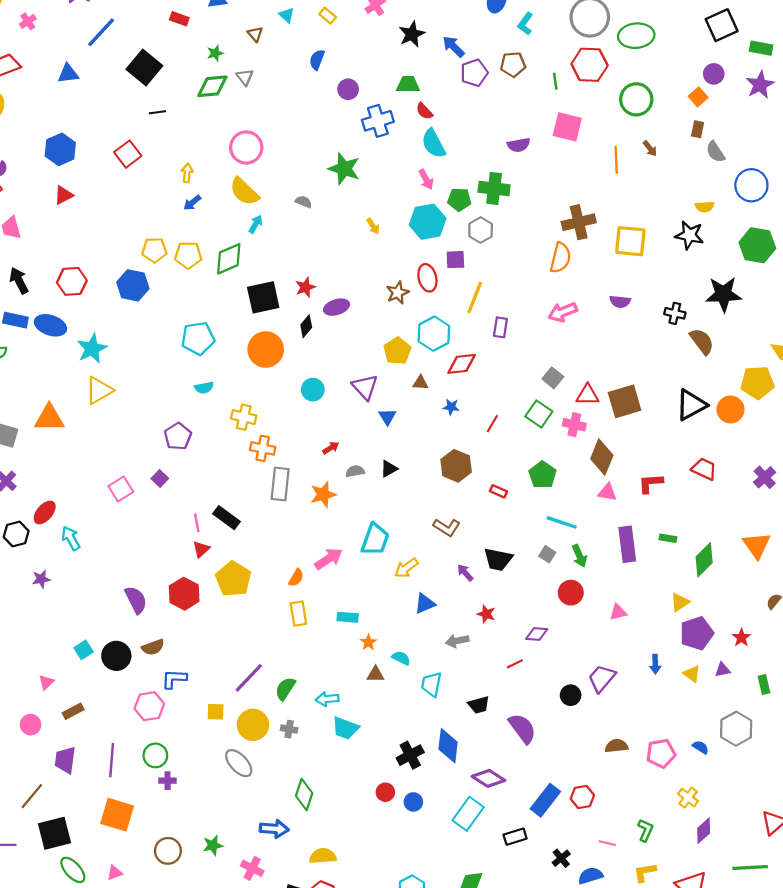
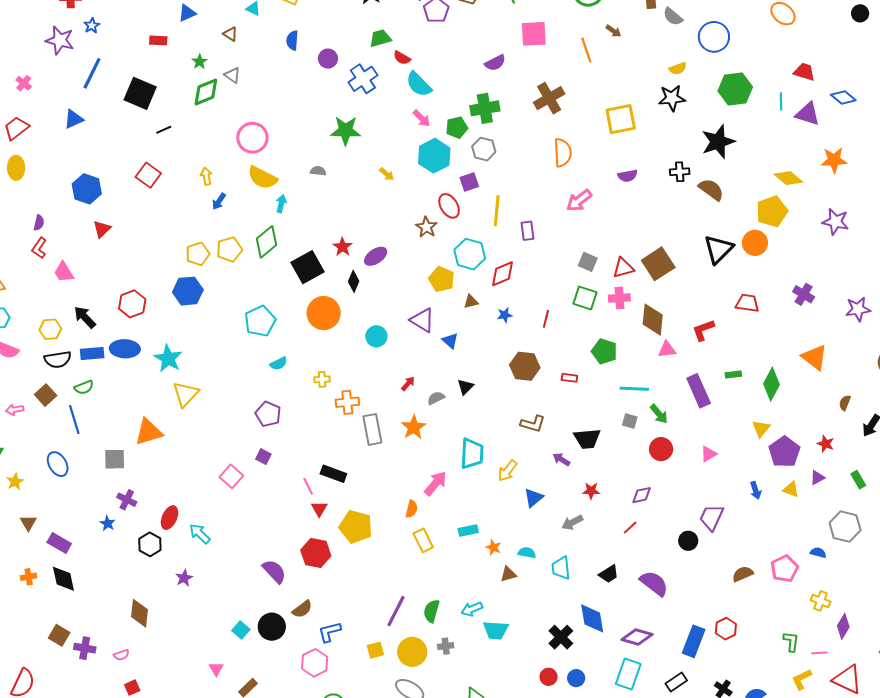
brown cross: (579, 222) -> (549, 98), moved
yellow cross: (244, 417) -> (322, 379), size x0.7
pink line: (607, 843) -> (819, 653), moved

